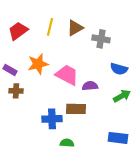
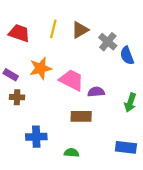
red trapezoid: (18, 31) -> (19, 33), turned 55
gray cross: (101, 39) -> (108, 42), turned 30
blue semicircle: (119, 69) -> (127, 56), moved, turned 54
green arrow: (122, 96) -> (130, 103), turned 138
blue cross: (52, 119) -> (36, 137), moved

